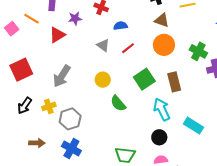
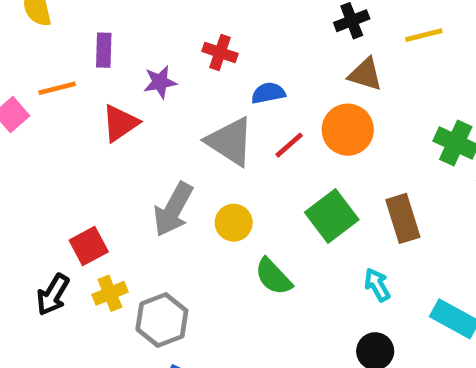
orange line: (31, 19) -> (57, 88), turned -42
gray triangle: (103, 45) -> (230, 141), size x1.6
orange circle: (164, 45) -> (348, 130), moved
red square: (21, 70) -> (89, 246), moved, size x0.7
gray arrow: (62, 76) -> (173, 209), moved
cyan arrow: (162, 109) -> (377, 285), size x0.6

